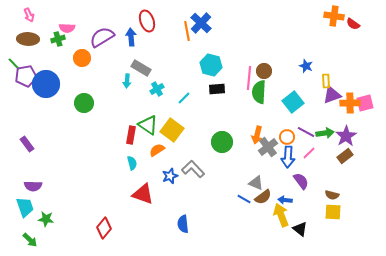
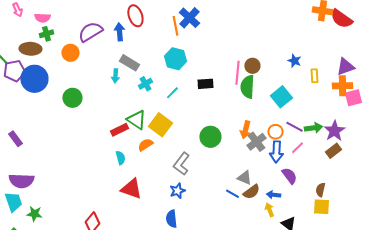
red semicircle: (353, 24) -> (341, 19), size x1.6
pink semicircle: (67, 28) -> (42, 18), moved
brown ellipse: (28, 39) -> (30, 49), moved
cyan hexagon: (211, 65) -> (175, 59), moved
purple triangle: (332, 95) -> (345, 67), moved
orange cross: (350, 103) -> (342, 86), moved
red rectangle: (131, 135) -> (119, 130), turned 54
gray L-shape: (193, 169) -> (181, 164), turned -100
blue star: (170, 176) -> (177, 191), moved
purple semicircle: (33, 186) -> (21, 181), size x1.4
brown semicircle: (332, 195) -> (320, 190), turned 88
yellow arrow: (281, 215) -> (269, 210), size x0.6

